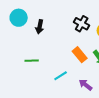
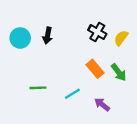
cyan circle: (19, 18) -> (20, 38), moved
green line: (32, 61) -> (38, 88), moved

